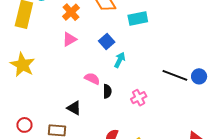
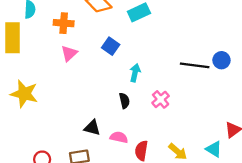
orange cross: (71, 12) -> (64, 23), turned -30
cyan arrow: (120, 60) -> (135, 73), moved
pink semicircle: (92, 79) -> (119, 137), moved

